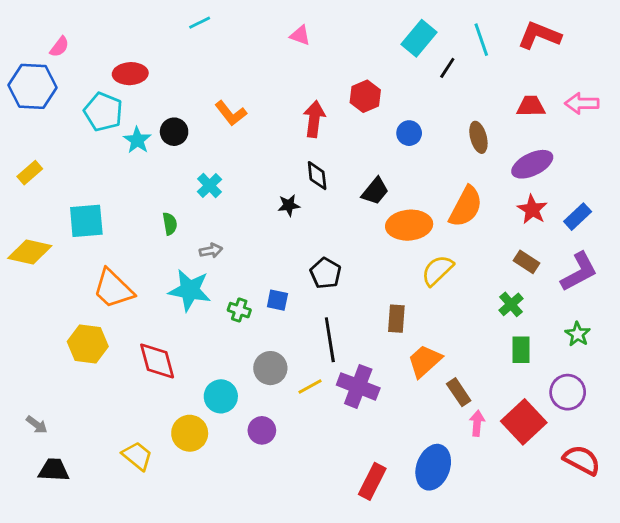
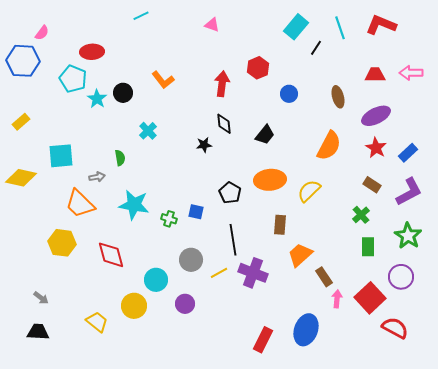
orange ellipse: (409, 225) -> (270, 180), moved
gray arrow: (211, 251) -> (97, 177), moved
green star: (578, 334) -> (408, 236), size x1.5
gray arrow: (37, 425) -> (41, 298), moved
red semicircle: (582, 460) -> (395, 328), moved

